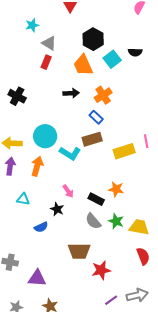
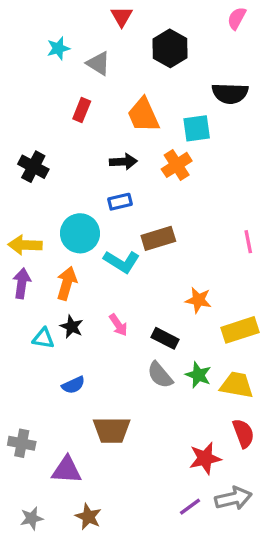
black hexagon: (93, 39) -> (170, 48), moved
gray triangle: (49, 43) -> (98, 63), moved
black semicircle: (135, 52) -> (230, 93), size x1.5
cyan square: (112, 59) -> (197, 128), moved, turned 30
blue rectangle: (96, 117) -> (120, 202), moved, turned -56
yellow rectangle: (124, 151) -> (240, 330), moved
orange star: (116, 189) -> (198, 300), moved
black star: (57, 209) -> (72, 327), moved
brown trapezoid: (79, 251) -> (112, 430), moved
red star: (101, 270) -> (205, 458), moved

